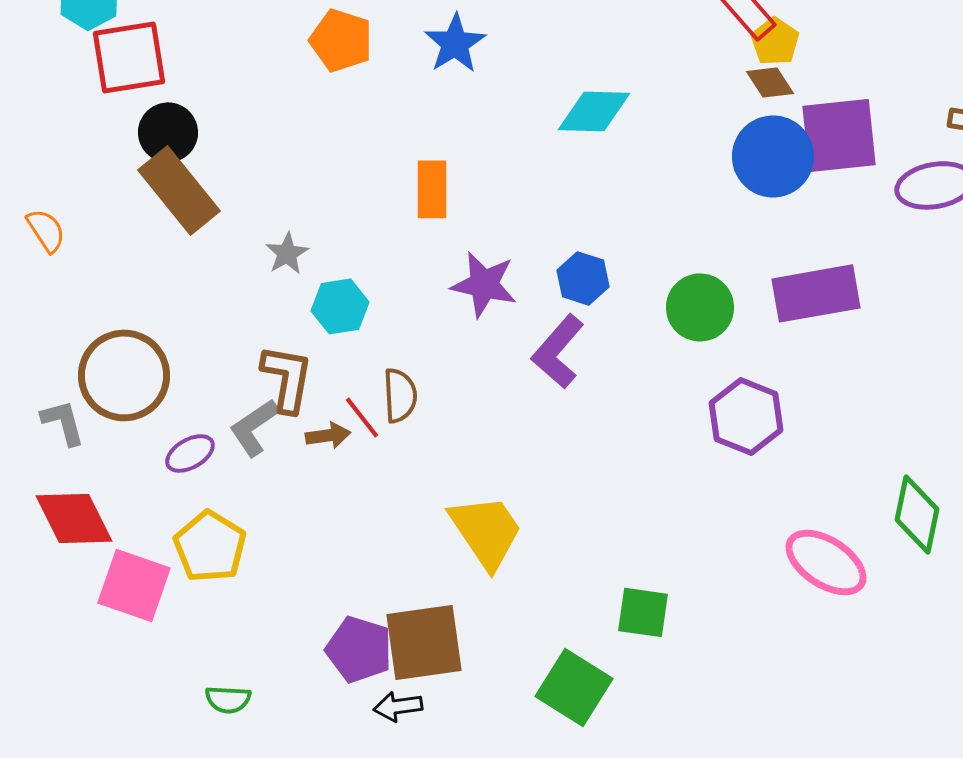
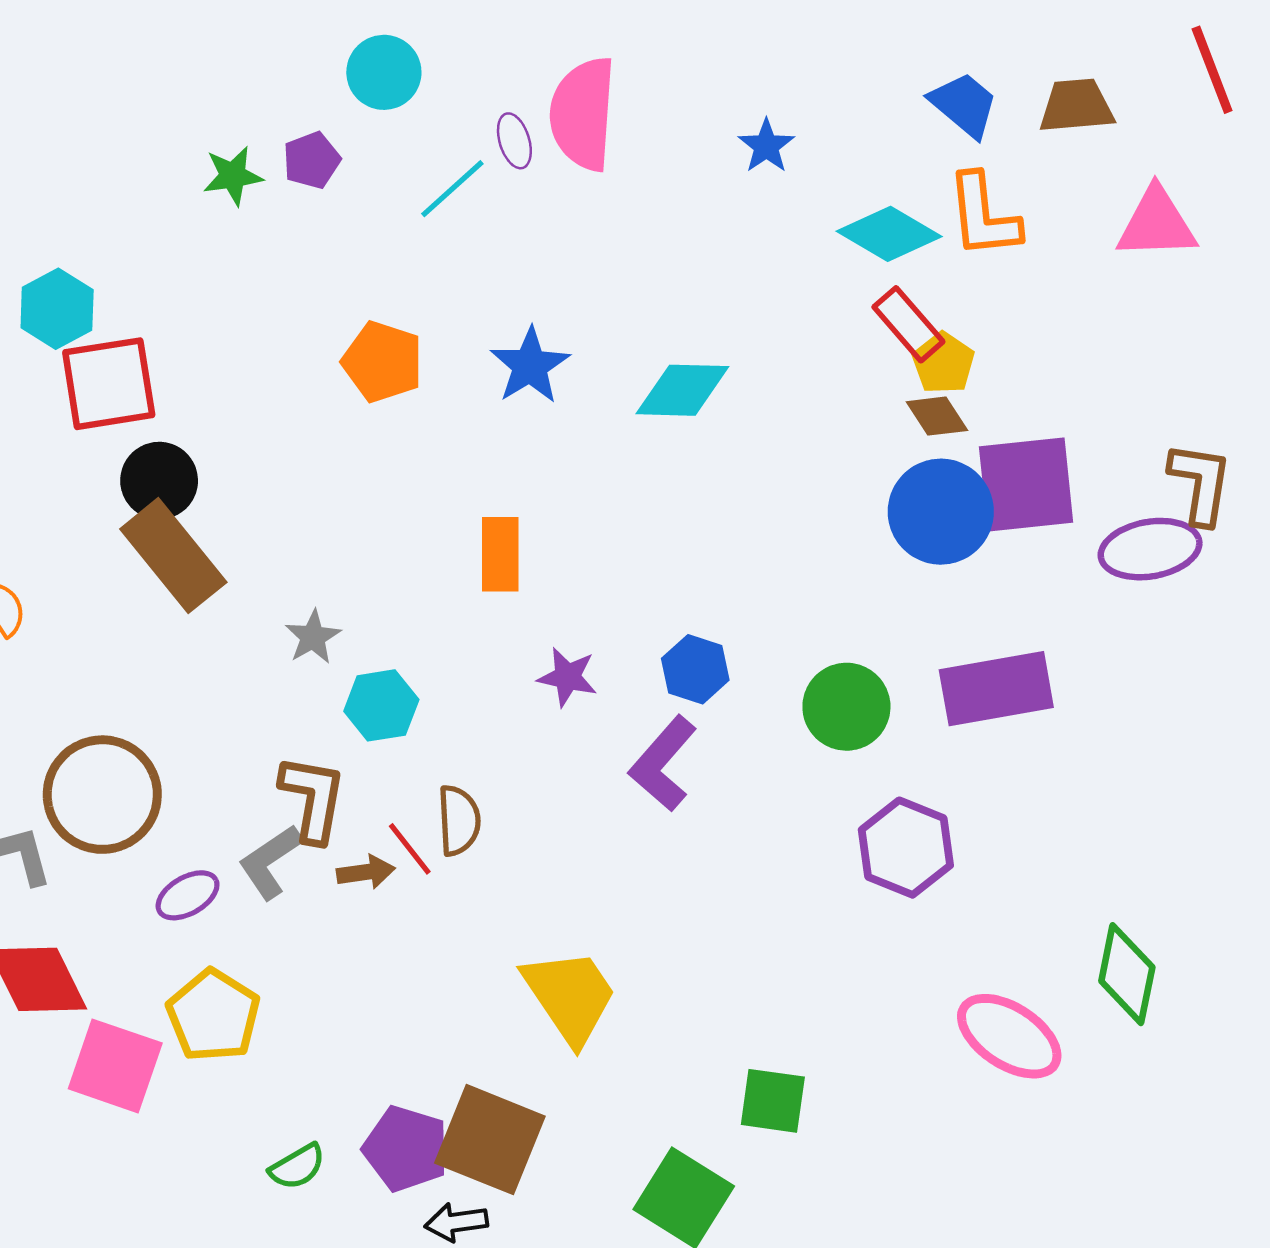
cyan diamond: (594, 111) -> (682, 390), moved
purple star: (484, 284) -> (567, 677), size x0.7
brown square: (424, 642) -> (490, 1140), turned 30
green semicircle: (228, 699) -> (297, 1167), moved, turned -33

